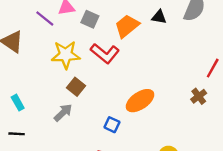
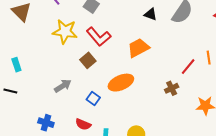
orange trapezoid: (127, 26) -> (138, 48), moved
brown square: (76, 87) -> (88, 60), moved
gray arrow: (63, 113) -> (63, 86), moved

